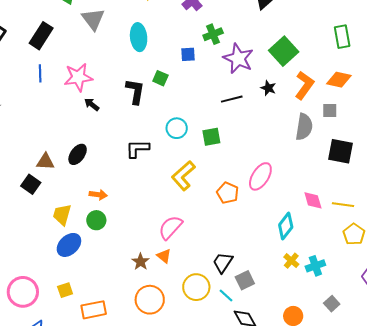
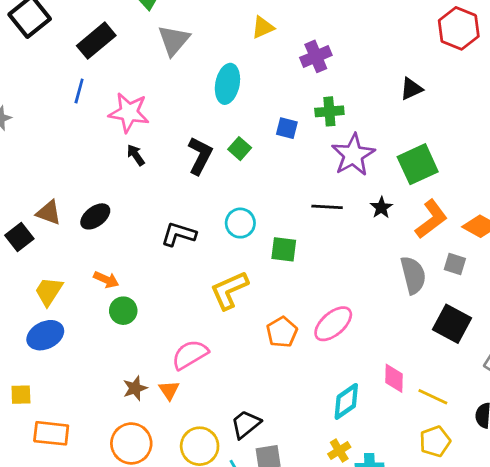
gray semicircle: (304, 127) -> (413, 275), turned -40
green circle: (96, 220) -> (123, 311), moved

